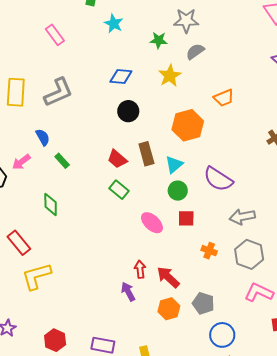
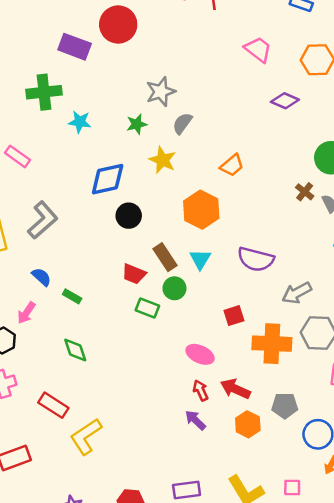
blue diamond: (121, 76) -> (108, 179), size x1.4
green circle: (178, 191) -> (174, 288), moved
pink ellipse: (152, 223) -> (200, 354), moved
orange cross: (209, 251) -> (272, 344), size x2.0

